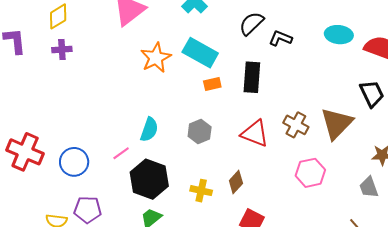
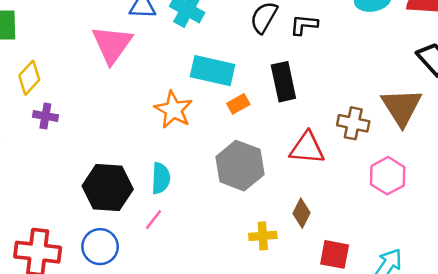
purple cross: (62, 49) -> (45, 116), turned 30
orange star: (156, 58) -> (173, 110), moved
cyan semicircle: (149, 129) -> (161, 178), moved
gray hexagon: (200, 132) -> (240, 166), size x1.6
black hexagon: (149, 179) -> (108, 188), moved

